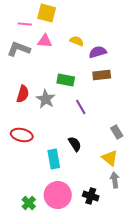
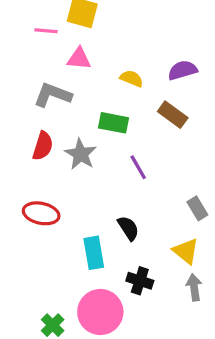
yellow semicircle: (77, 41) -> (132, 78), moved
gray L-shape: (19, 49) -> (53, 95), moved
purple semicircle: (98, 52) -> (183, 70), moved
brown rectangle: (102, 75) -> (173, 115), turned 42
black cross: (91, 196) -> (140, 281), moved

